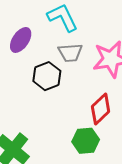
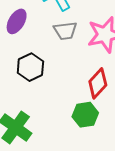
black hexagon: (47, 76) -> (30, 67), moved

